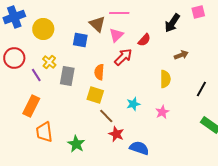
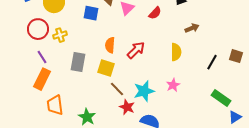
red arrow: (123, 57) -> (136, 50), moved
red circle: (14, 58) -> (38, 29), moved
yellow cross: (49, 62) -> (60, 35), turned 32
purple line: (36, 75) -> (42, 57), moved
gray rectangle: (67, 76) -> (78, 62), moved
cyan star: (133, 104) -> (144, 91), moved, size x1.5

